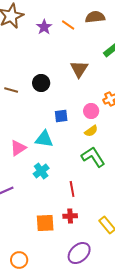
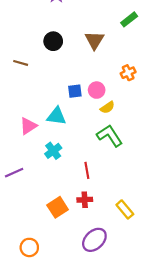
black circle: (41, 83) -> (53, 41), moved
pink circle: (91, 111) -> (97, 90), moved
orange square: (45, 223) -> (58, 207), turned -30

